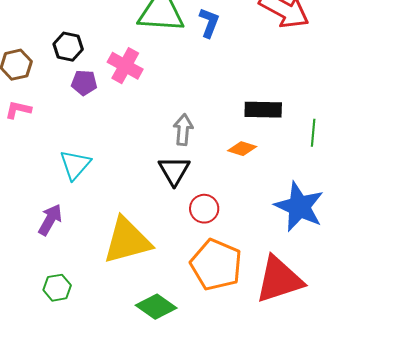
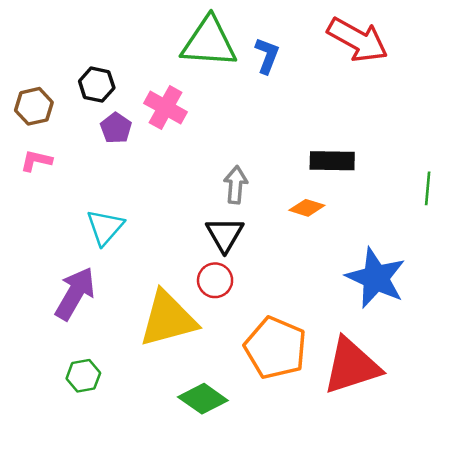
purple pentagon: (84, 83) -> (116, 128), turned 30
green line: (313, 133) -> (428, 188), moved
red circle: (204, 209) -> (215, 280), moved
purple arrow: (50, 220) -> (75, 294), size x1.4

